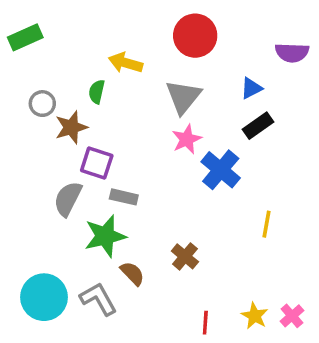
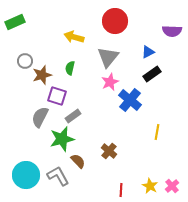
green semicircle: (97, 92) -> (70, 68), moved
gray rectangle: (124, 197) -> (73, 116), turned -49

